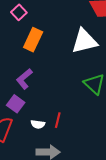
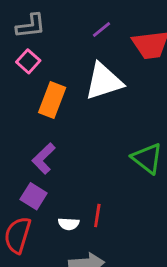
white triangle: (84, 41) -> (104, 81), moved

